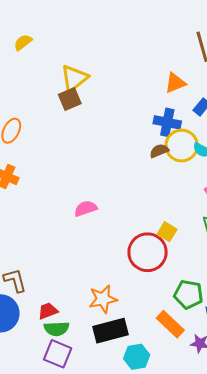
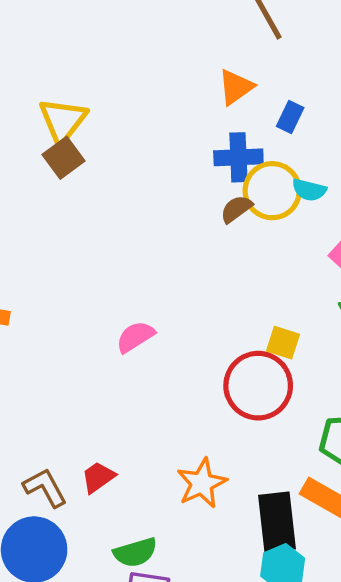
red trapezoid: (48, 311) -> (98, 477), moved
black rectangle: (111, 331) -> (277, 522), moved, turned -68

